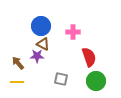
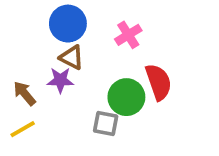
pink cross: (73, 32) -> (128, 35), turned -32
green circle: (96, 81) -> (126, 97), moved
yellow line: (17, 82) -> (23, 129), turned -32

